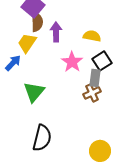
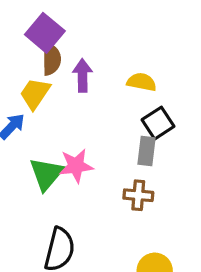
pink star: (72, 62) -> (76, 166), moved, turned 30
brown cross: (92, 93) -> (138, 195), moved, turned 30

